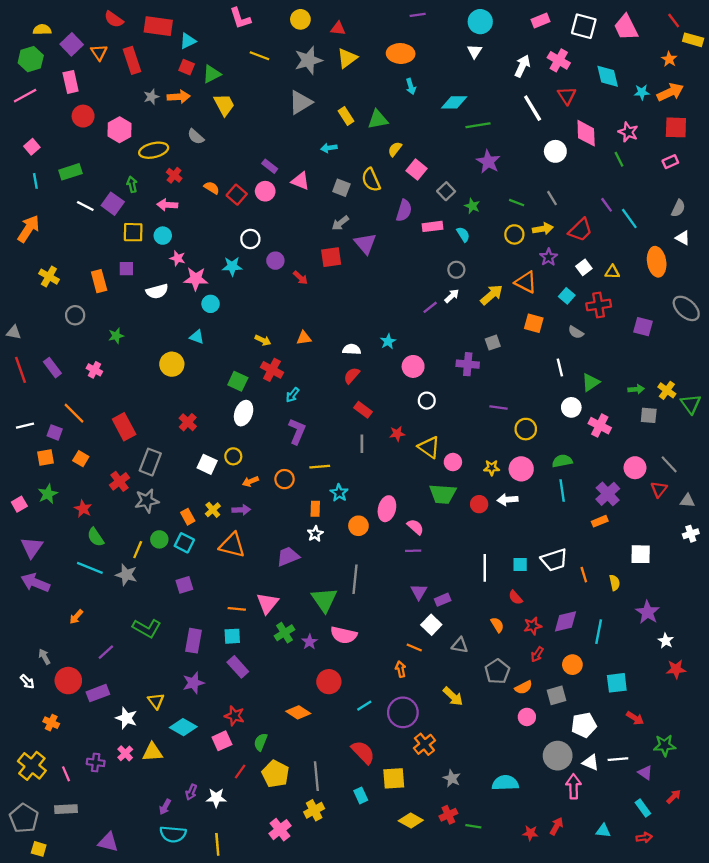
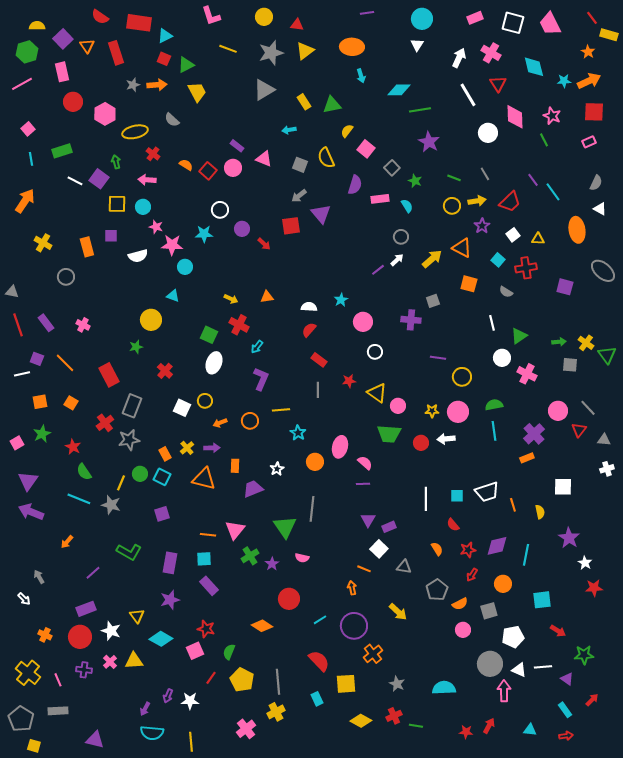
green star: (116, 336) -> (136, 347), moved
purple square: (55, 432) -> (37, 359), moved
orange rectangle: (315, 509) -> (235, 466), moved
pink semicircle: (344, 635) -> (302, 558), size x0.6
red circle: (68, 681) -> (80, 637), moved

